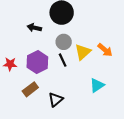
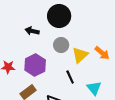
black line: (63, 60) -> (70, 77), moved
cyan triangle: (97, 85) -> (94, 88), turned -35

